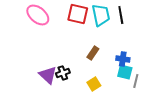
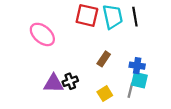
pink ellipse: (38, 15) -> (42, 34), moved
purple triangle: (48, 75) -> (54, 83), turned -42
gray line: (136, 81) -> (130, 90), moved

